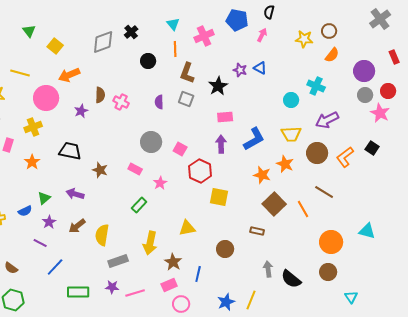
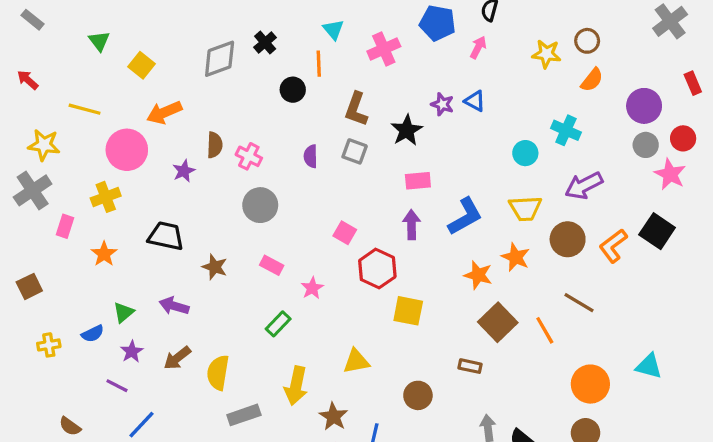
orange line: (175, 49) -> (319, 64), moved
gray circle: (151, 142) -> (260, 205), moved
black square: (372, 148) -> (657, 231), size x1.5

